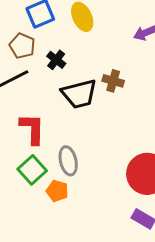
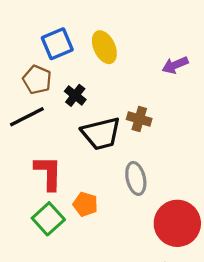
gray ellipse: (68, 161) -> (136, 178), moved
orange pentagon: (57, 191) -> (85, 204), moved

